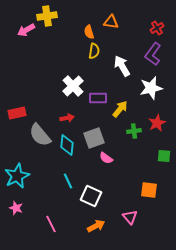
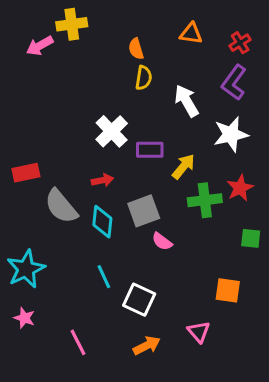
orange triangle: (111, 22) -> (191, 33), moved
green cross: (134, 131) -> (205, 200), size x1.5

